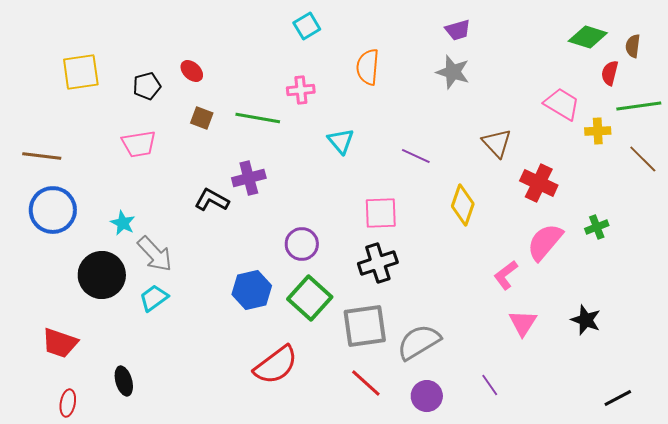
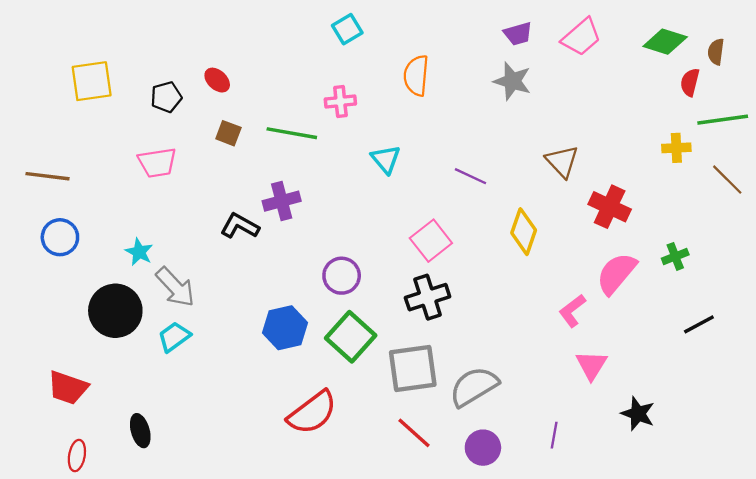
pink trapezoid: (562, 104) -> (581, 37), moved, turned 108
blue circle: (53, 210) -> (60, 237), size x0.7
pink square: (381, 213) -> (431, 241), turned -36
black star: (586, 320) -> (638, 414), moved
purple line: (490, 385) -> (554, 435), turned 45
black line: (618, 398) -> (699, 324), moved

